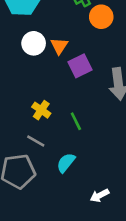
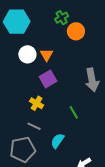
purple square: (80, 66) -> (48, 79), moved
green line: (76, 121) -> (74, 112), moved

